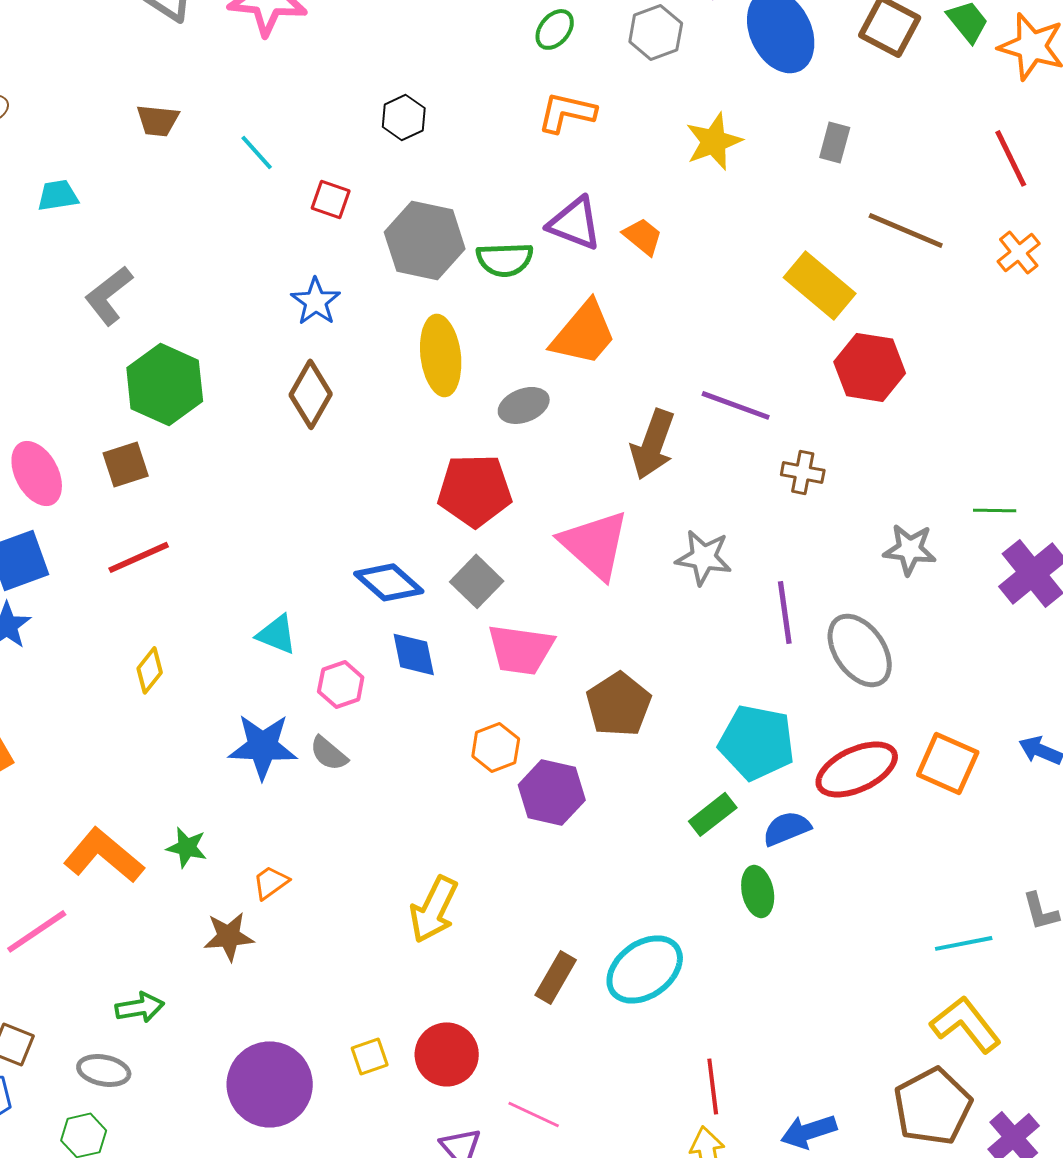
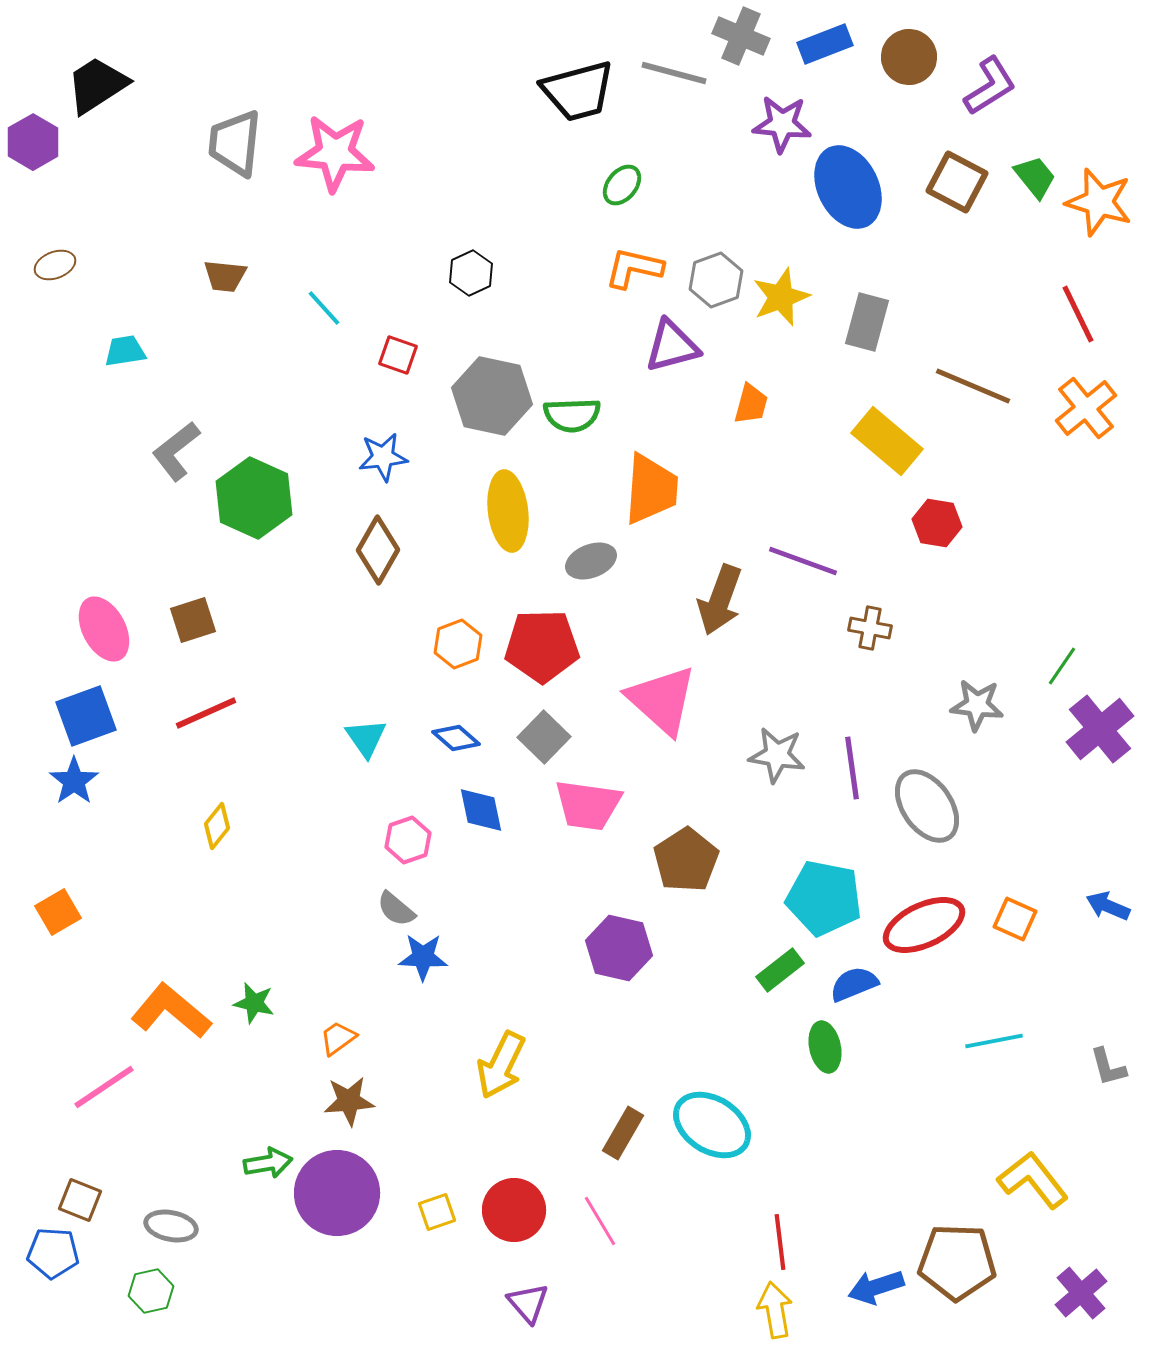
gray hexagon: (656, 32) -> (716, 280), moved
gray rectangle: (835, 142) -> (867, 322), moved, size x1.4
purple triangle: (575, 223) -> (672, 346), moved, turned -36
orange trapezoid: (643, 236) -> (751, 404), moved, turned 66
orange cross: (1019, 252) -> (1086, 408), size x1.4
blue star: (316, 301) -> (383, 457), turned 30
orange trapezoid: (584, 333) -> (651, 489), turned -36
red hexagon: (870, 367) -> (937, 523), size x0.7
green hexagon: (165, 384) -> (254, 498), moved
green line: (995, 510) -> (1062, 666), turned -57
gray star: (704, 557) -> (777, 755), moved
blue diamond: (389, 582) -> (456, 738), size x0.7
cyan triangle: (277, 634) -> (366, 738), moved, turned 33
blue star: (263, 746) -> (423, 957), moved, size x0.7
orange hexagon: (496, 747) -> (458, 644), moved
orange square: (948, 763) -> (1015, 919), size x0.7
brown star: (229, 936) -> (349, 1101), moved
cyan line: (964, 943) -> (994, 1041), moved
cyan ellipse: (645, 969) -> (712, 1125), turned 68
green arrow: (140, 1007) -> (268, 1163), moved
purple circle: (270, 1084) -> (337, 1193), moved
brown pentagon: (933, 1106) -> (957, 1262), moved, turned 30
pink line: (534, 1114) -> (600, 1221), moved, turned 34

